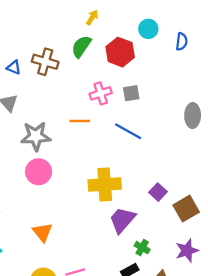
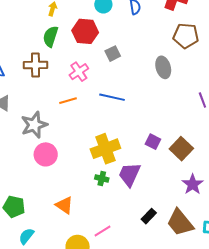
brown cross: (45, 62) -> (35, 65), moved
gray square: (131, 93) -> (113, 54), moved
green cross: (142, 248) -> (102, 179), moved

